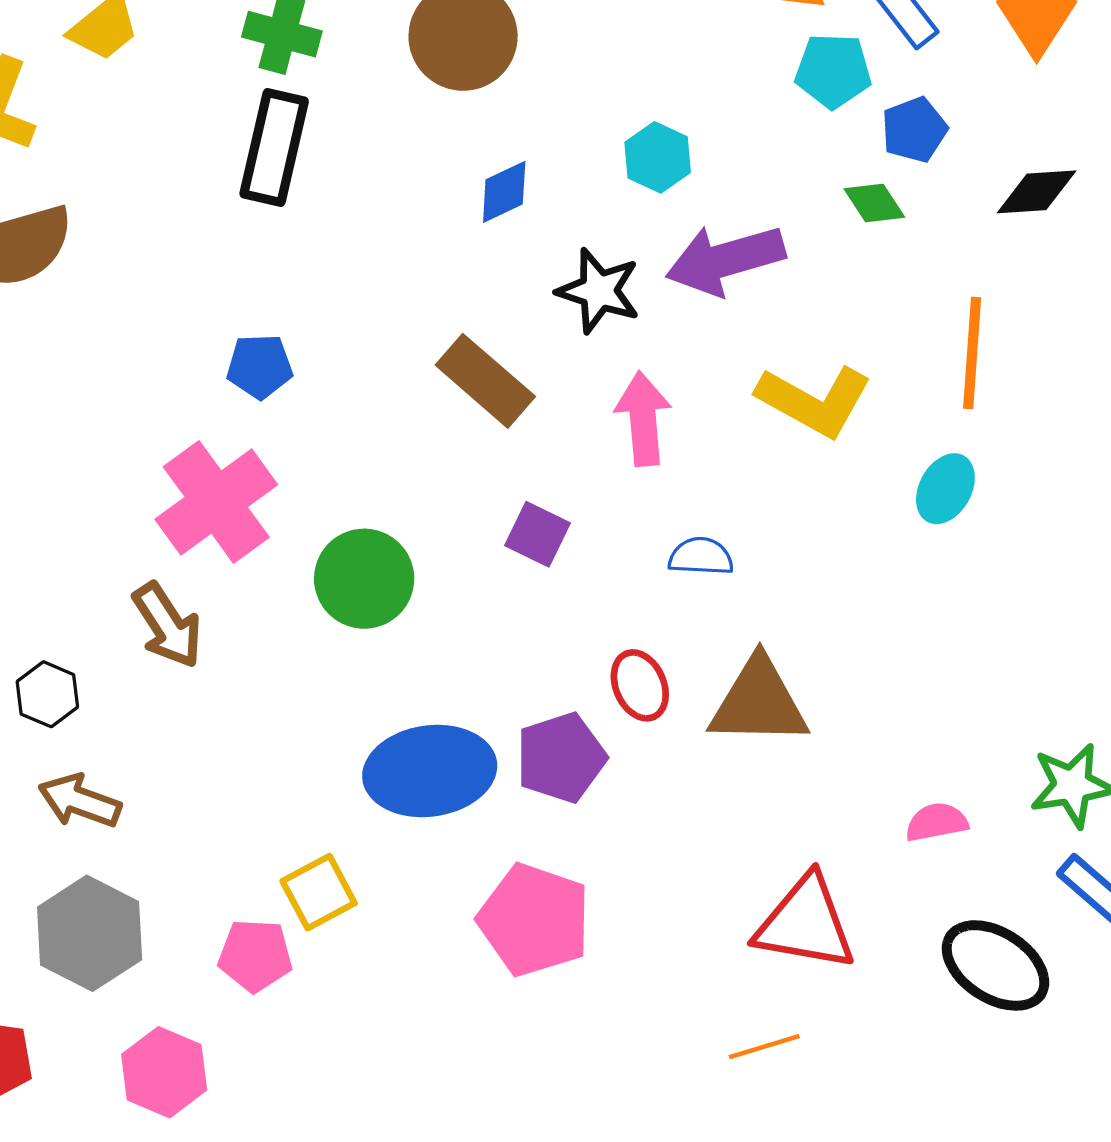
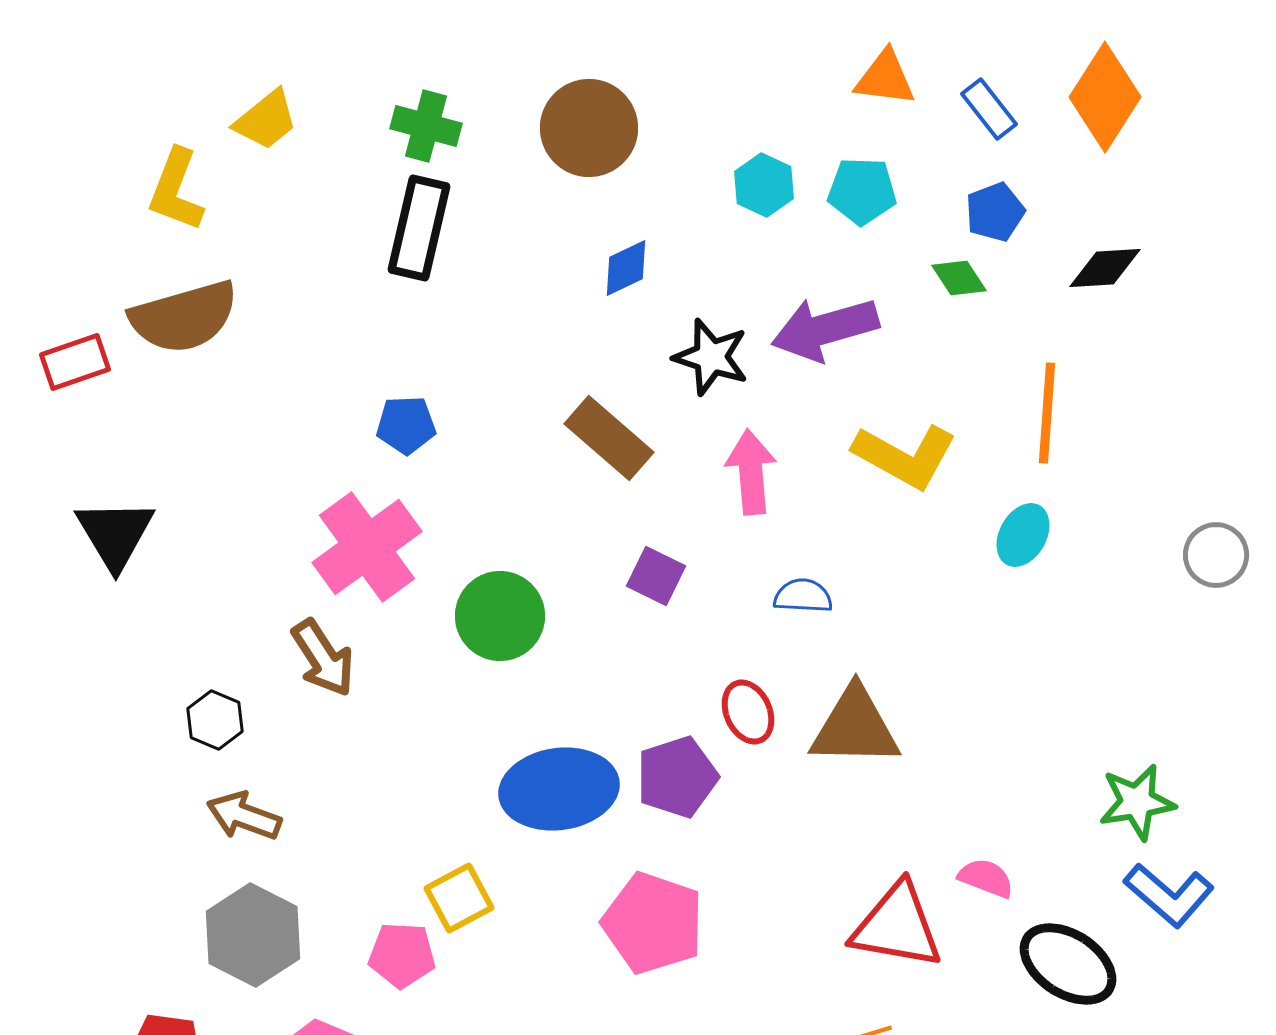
cyan pentagon: (833, 71) -> (862, 191), moved
cyan hexagon: (658, 157) -> (764, 185), moved
pink semicircle: (937, 822) -> (986, 878), moved, turned 32

